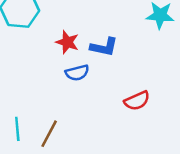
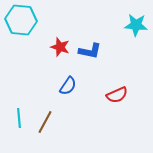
blue semicircle: (77, 73) -> (68, 86), moved, turned -42

